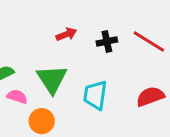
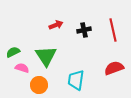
red line: (149, 41) -> (113, 30), turned 45
cyan trapezoid: (95, 95) -> (76, 80), moved

